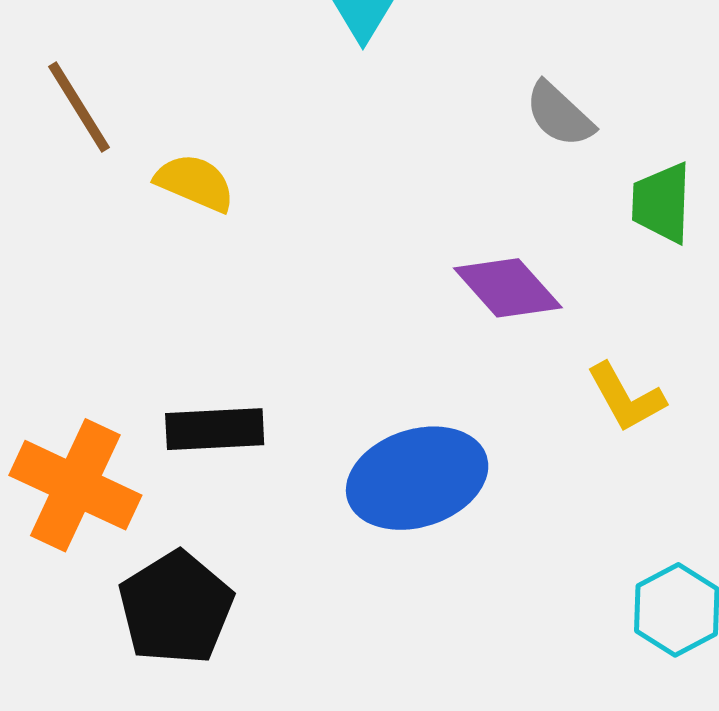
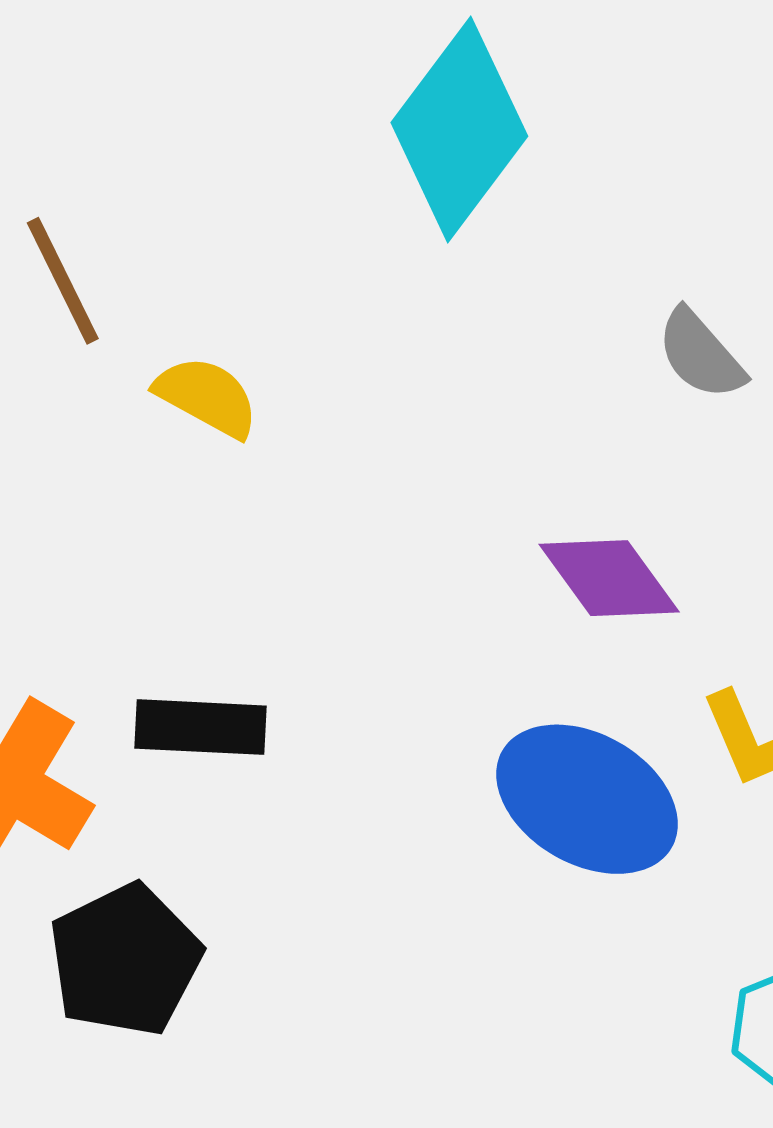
blue ellipse: (417, 478) -> (587, 799), moved, turned 42

